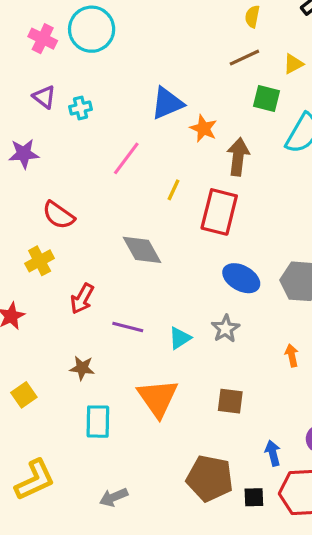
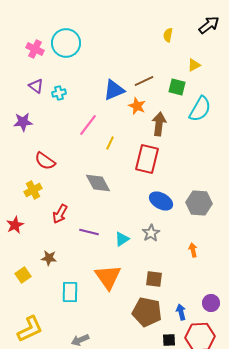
brown line: (244, 58) -> (144, 81), moved
yellow line: (174, 190) -> (110, 143), moved
brown star: (82, 368) -> (49, 258), moved
brown pentagon: (210, 478) -> (147, 312), moved

